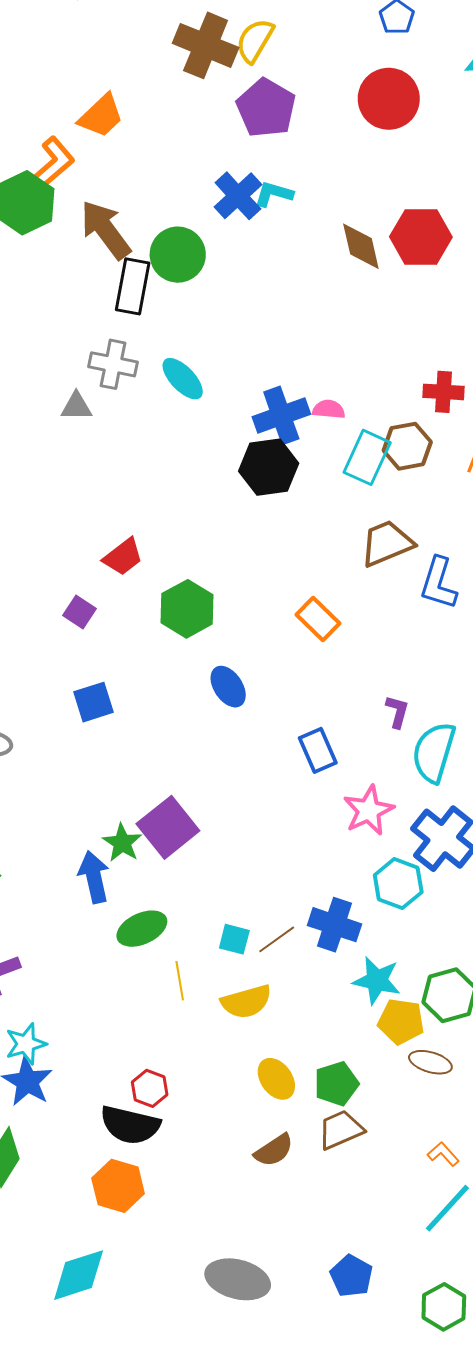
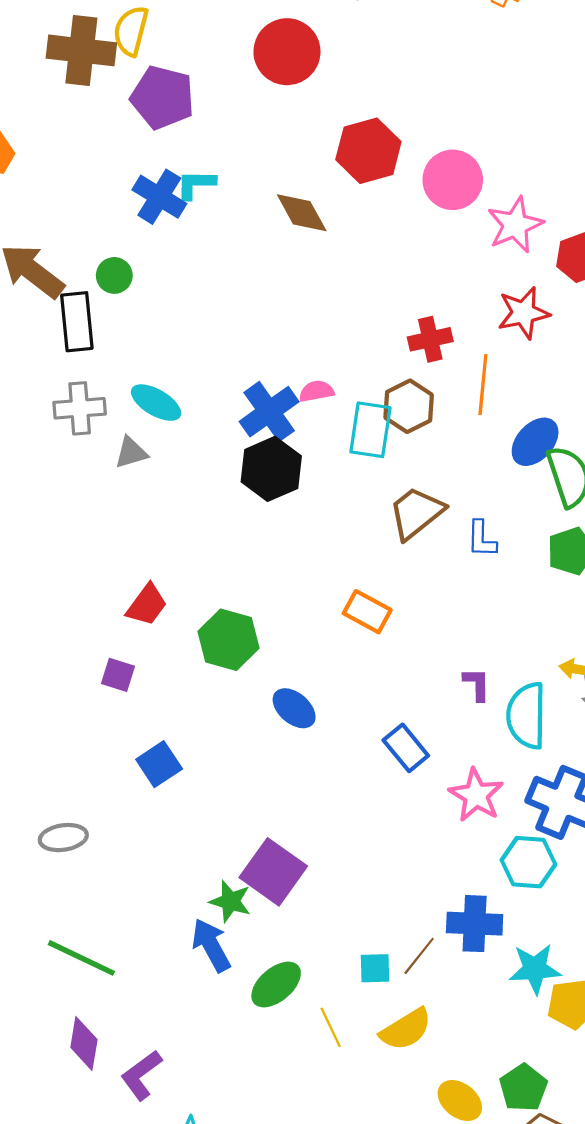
red hexagon: (421, 237) -> (368, 151), moved
green circle: (178, 255) -> (114, 275), size x0.6
gray triangle: (76, 406) -> (131, 453), moved
blue L-shape: (439, 583) -> (482, 539), size x0.7

